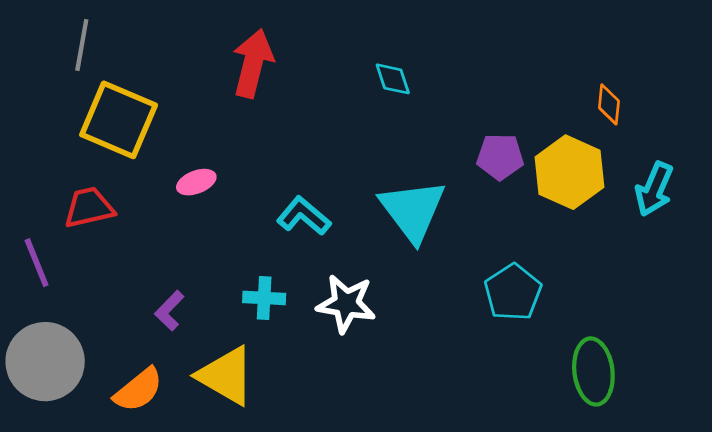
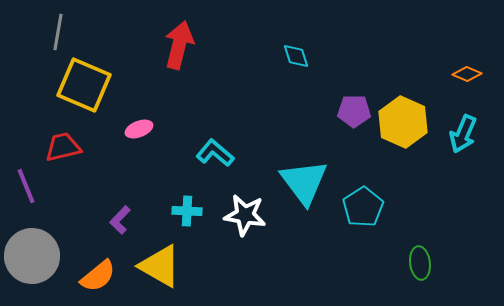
cyan diamond: (393, 79) -> (296, 56), moved
orange diamond: (609, 104) -> (467, 74), moved, turned -72
cyan triangle: (413, 210) -> (304, 182), moved
green ellipse: (593, 371) -> (420, 263), size x0.7

